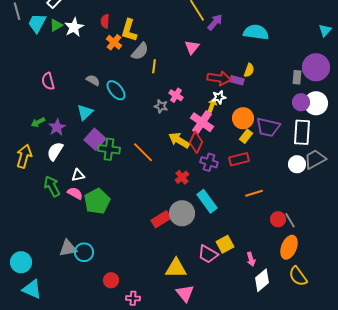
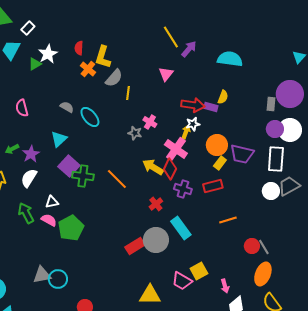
green triangle: (56, 25) -> (35, 64), moved

